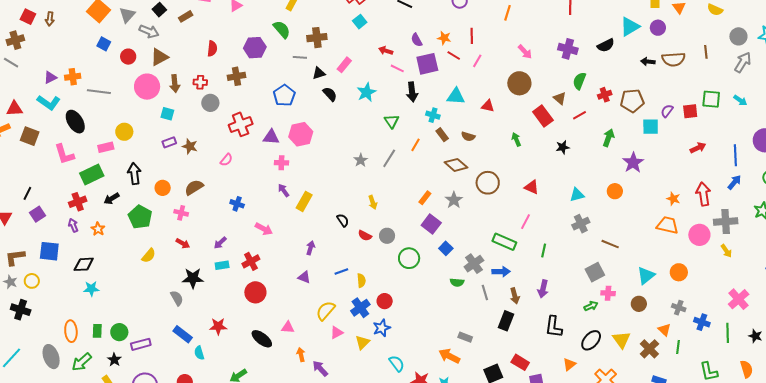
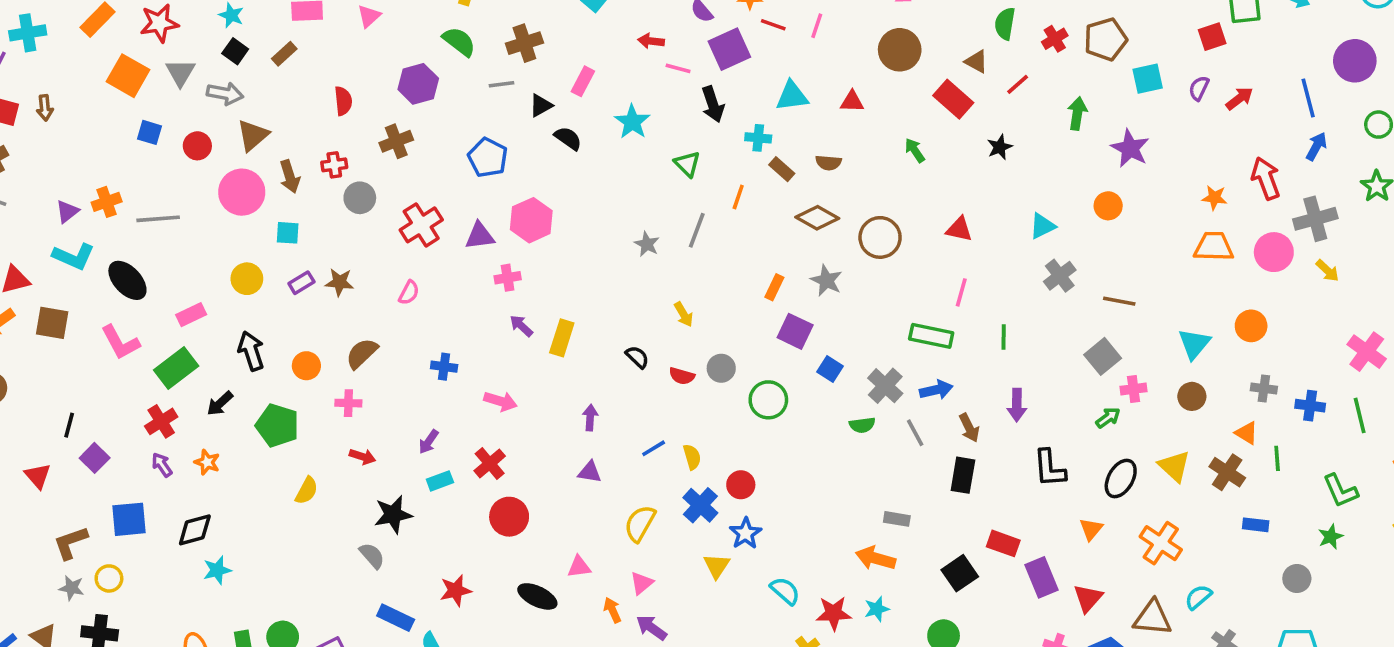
purple semicircle: (667, 111) -> (1199, 88), moved
yellow circle: (124, 132) -> (247, 279), moved
pink triangle: (337, 332) -> (642, 583), moved

